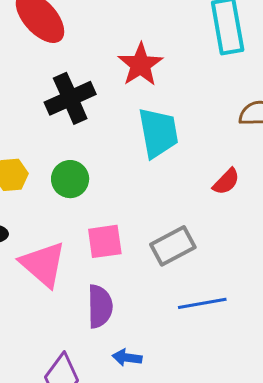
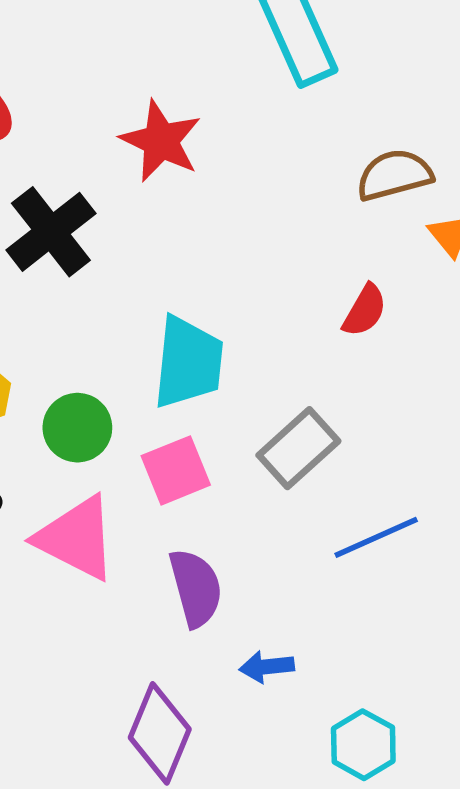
cyan trapezoid: (158, 133) -> (188, 362), moved, turned 30
green circle: (70, 179) -> (77, 428), moved

